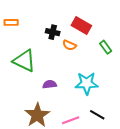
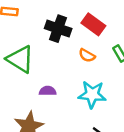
black cross: (53, 32) -> (58, 29), size x1.5
orange semicircle: (69, 45) -> (87, 55), moved

